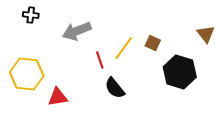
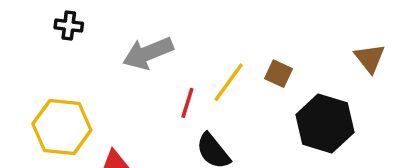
red line: (100, 60) -> (187, 103), turned 36

